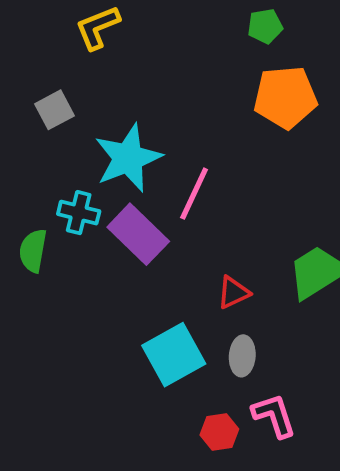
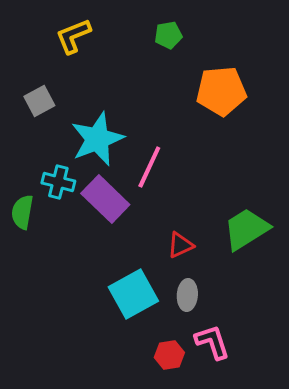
green pentagon: (265, 26) -> (168, 35), moved

